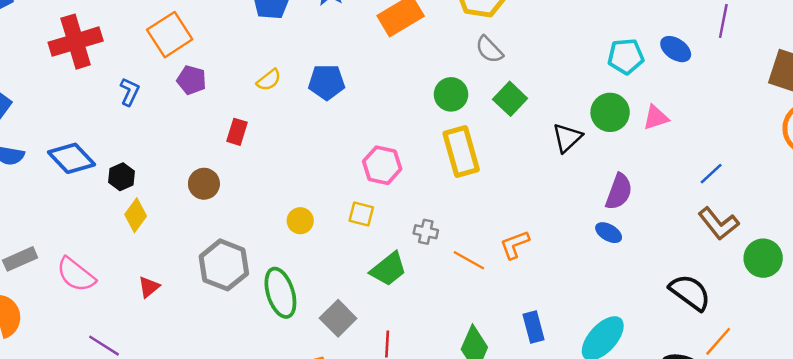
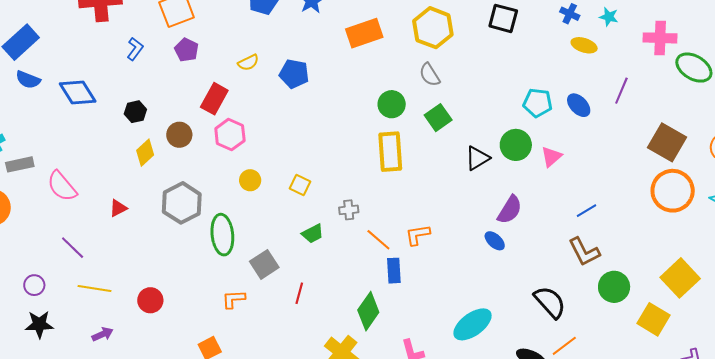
pink triangle: (656, 117) -> (551, 157), turned -35
red rectangle: (237, 132) -> (214, 99), size x1.4
pink hexagon: (382, 165) -> (230, 135), moved
black hexagon: (121, 177) -> (135, 112), moved
yellow diamond: (136, 215) -> (145, 153), moved
gray cross: (426, 232) -> (349, 210), turned -30
green trapezoid: (388, 269) -> (313, 234), size x0.7
blue rectangle: (534, 327) -> (394, 271), moved

